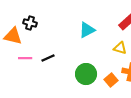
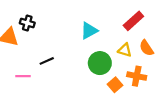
pink line: (25, 58) -> (23, 76), moved
green circle: (86, 74) -> (100, 63), moved

